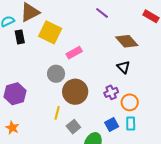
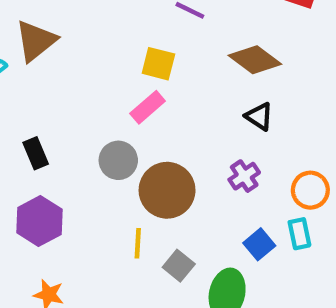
yellow square: (50, 32) -> (158, 64), moved, size x0.7
black rectangle: (20, 37) -> (36, 153), moved
orange circle: (130, 102) -> (310, 190), moved

